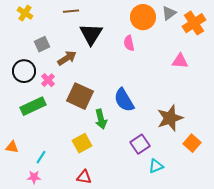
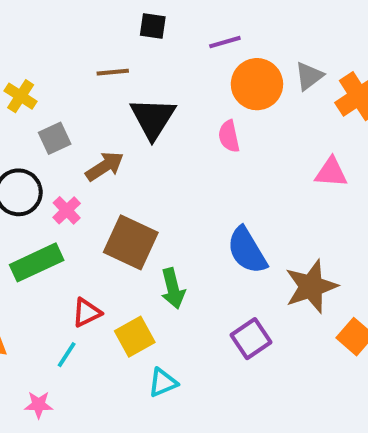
yellow cross: (25, 13) -> (21, 96), moved
blue semicircle: (124, 100) -> (247, 250), moved
cyan line: (41, 157) -> (67, 355), moved
cyan triangle: (156, 166) -> (163, 383), moved
red triangle: (84, 177) -> (87, 313), moved, turned -35

